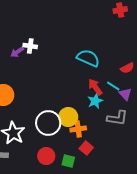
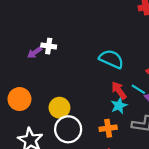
yellow circle: (68, 117) -> (59, 108), moved
orange cross: (78, 129) -> (108, 128), moved

